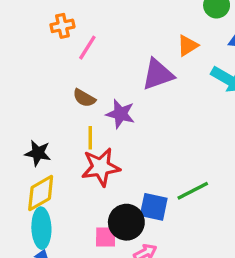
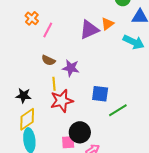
orange cross: (62, 26) -> (32, 18), turned -32
purple triangle: (158, 74) -> (89, 30), moved
blue square: (154, 207) -> (100, 94), moved

